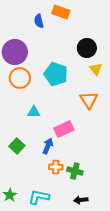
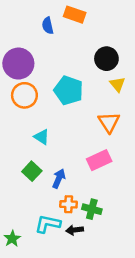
cyan triangle: (34, 112) -> (42, 137), turned 32
pink rectangle: (64, 129) -> (99, 160), moved
green square: (17, 146) -> (32, 171), moved
cyan L-shape: (39, 197) -> (48, 224), moved
black arrow: (81, 200) -> (75, 230), moved

